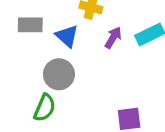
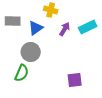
blue triangle: (67, 36) -> (36, 28), turned 42

